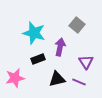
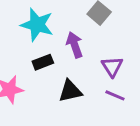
purple arrow: (60, 47) -> (75, 45), turned -30
purple line: (79, 82) -> (115, 95), moved

